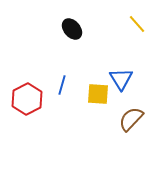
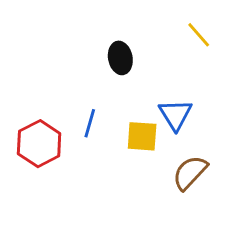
black ellipse: (72, 29) -> (120, 58), moved, turned 30

